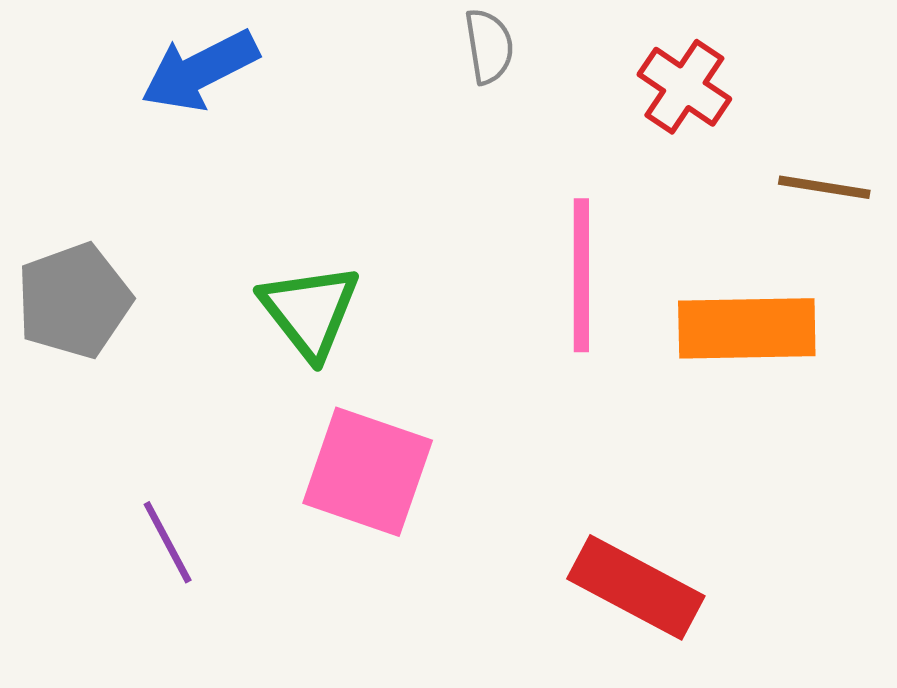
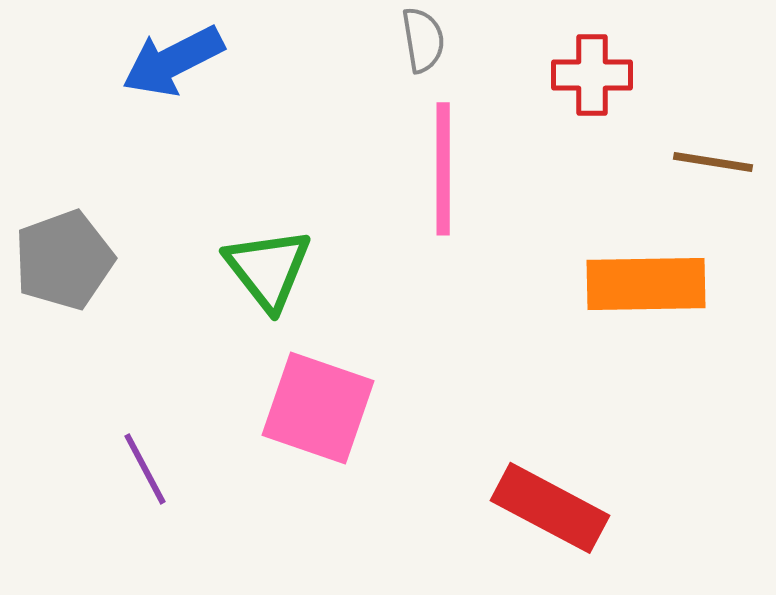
red cross: (684, 87) -> (592, 75), turned -34
pink line: (581, 275) -> (443, 169), moved

